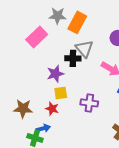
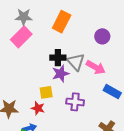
gray star: (57, 16) -> (24, 17), moved
gray triangle: (84, 49) -> (76, 62), moved
purple star: (55, 74) -> (61, 74), moved

